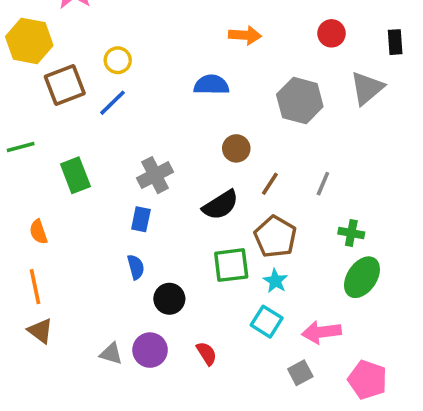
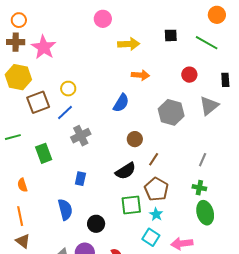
blue semicircle: (211, 85) -> (121, 103), turned 120
gray cross: (155, 175) -> (81, 136), moved
gray line: (323, 184) -> (203, 160), moved
blue semicircle: (136, 267) -> (65, 209), moved, size x1.5
green ellipse: (362, 277) -> (205, 213), turned -50

